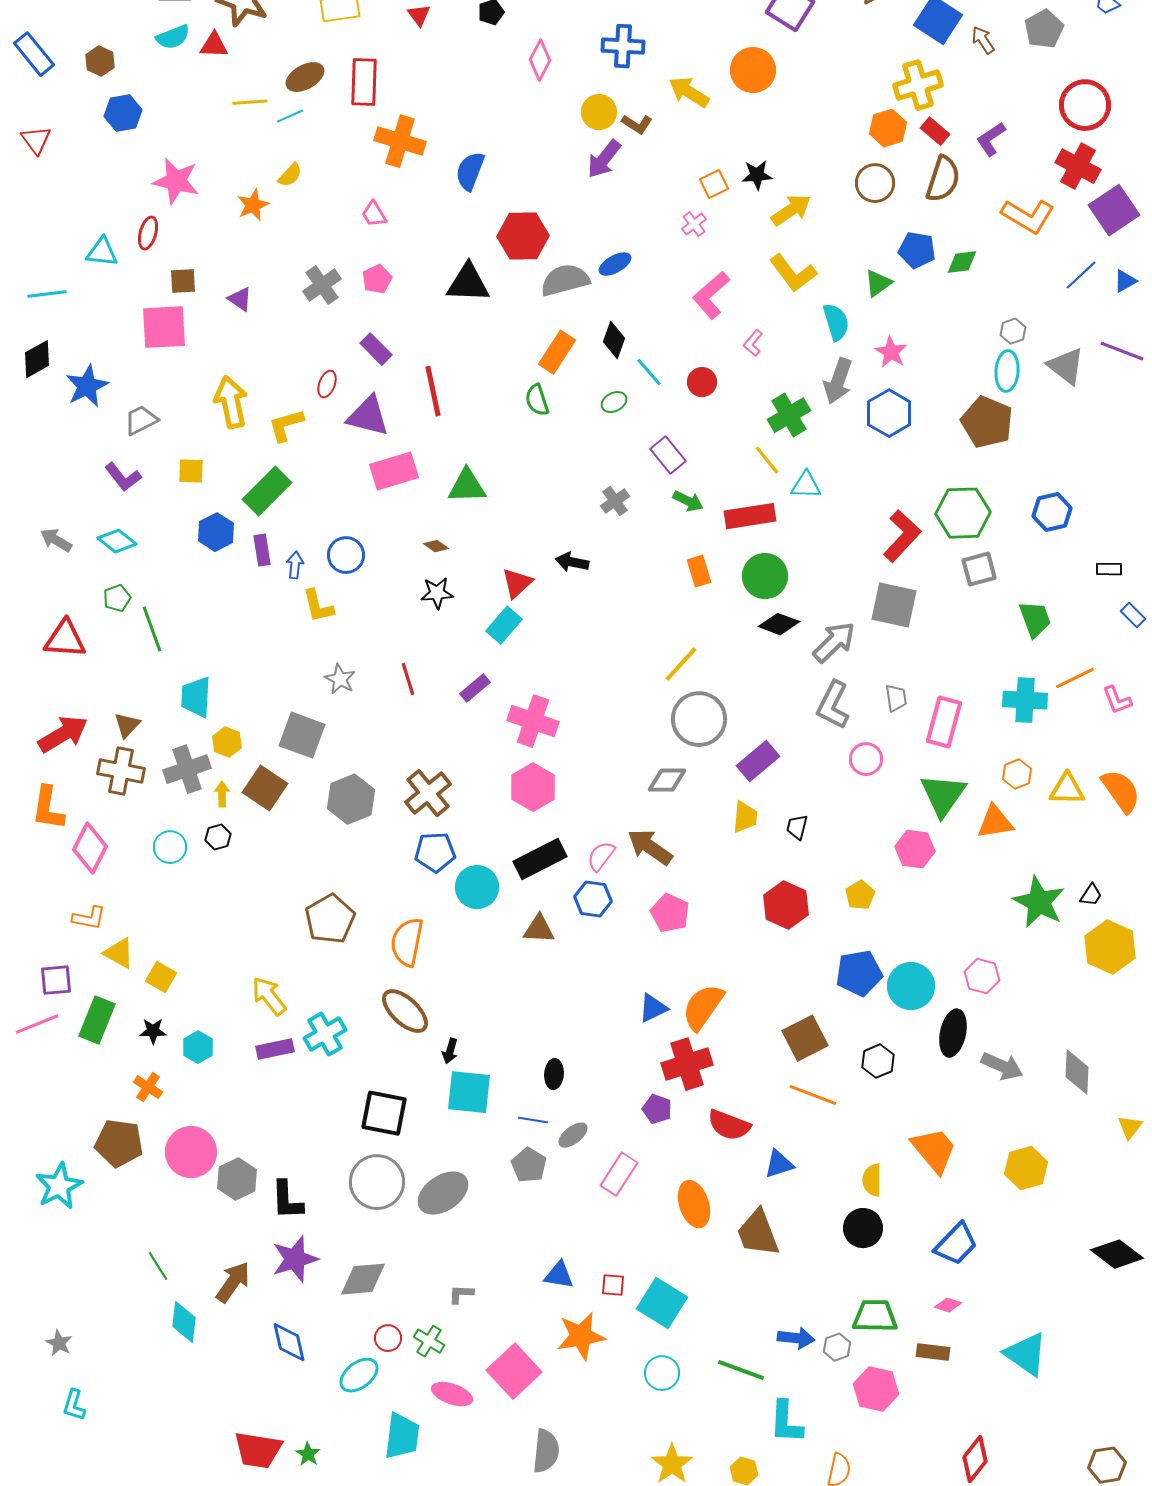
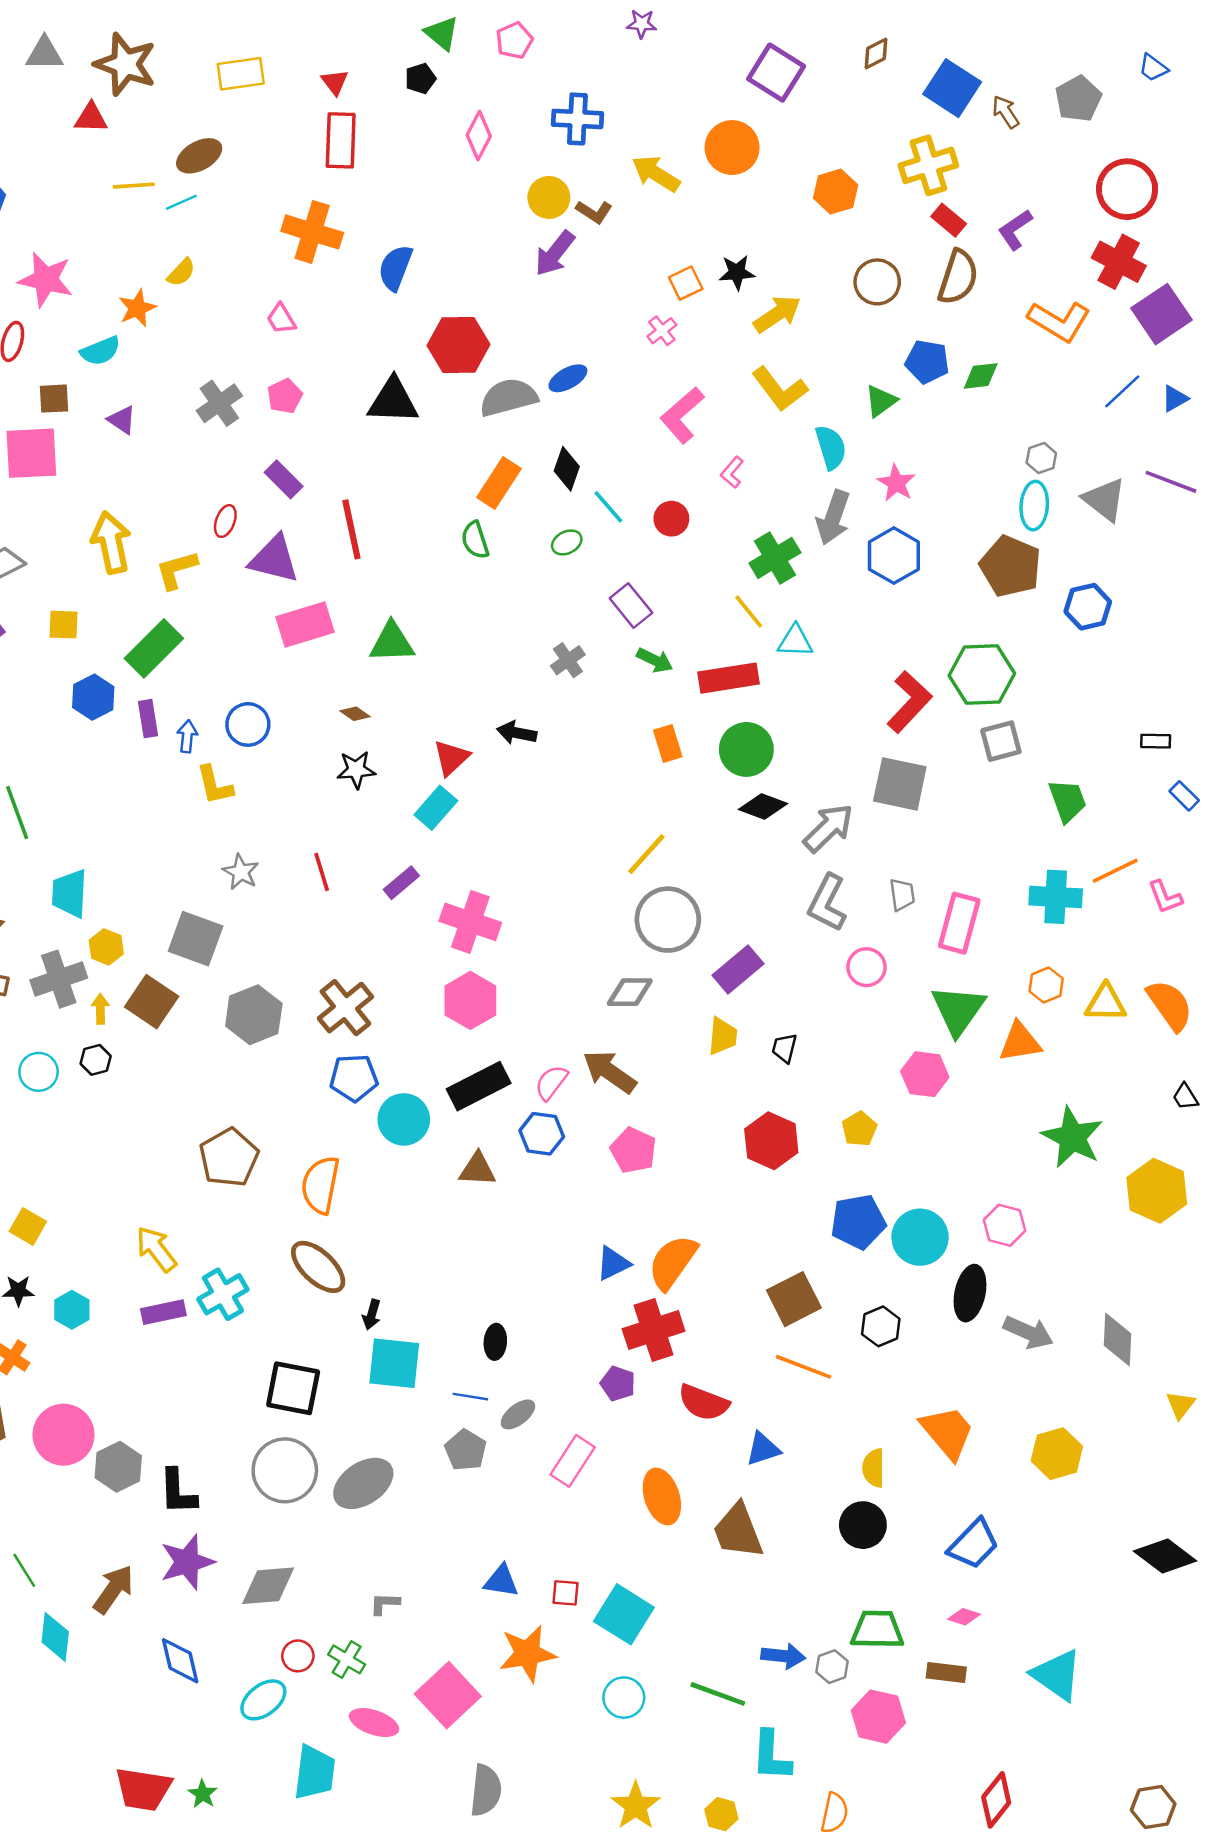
cyan semicircle: (173, 37) -> (100, 351), moved
red rectangle: (364, 82) -> (341, 140), moved
orange hexagon: (888, 128) -> (836, 192), moved
blue hexagon: (1052, 512) -> (1088, 607), moved
black trapezoid: (1091, 895) -> (1185, 1097), moved, turned 115

